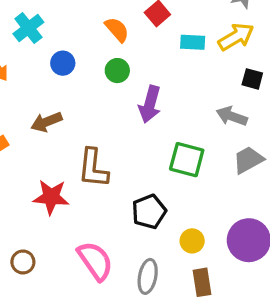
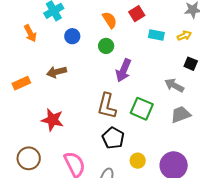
yellow arrow: (236, 37) -> (184, 36), size x0.6
brown L-shape: (93, 168) -> (107, 106), moved
black pentagon: (149, 212) -> (113, 138), turned -30
brown circle: (23, 262) -> (29, 158), size x1.5

